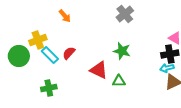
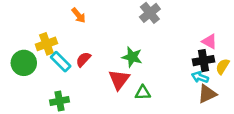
green star: (122, 51) -> (132, 57), moved
cyan arrow: (167, 68) -> (200, 77), turned 32
red triangle: (99, 70) -> (119, 80), turned 42

